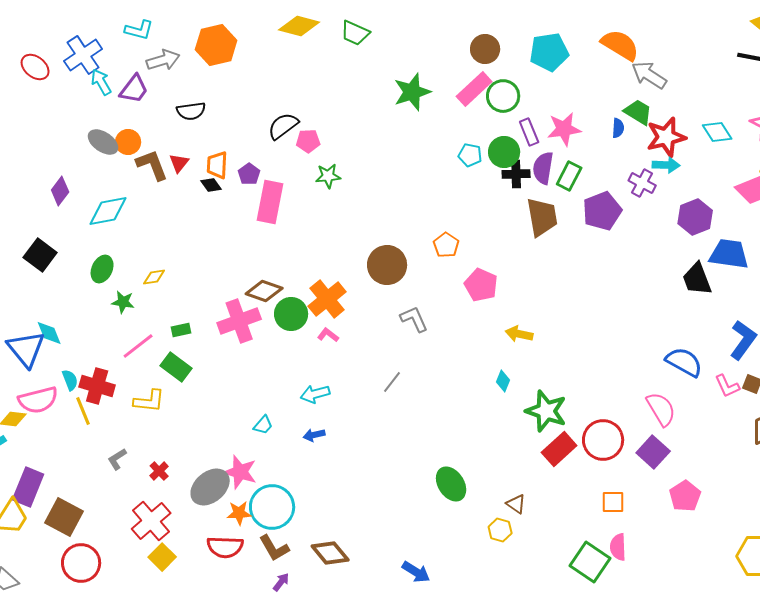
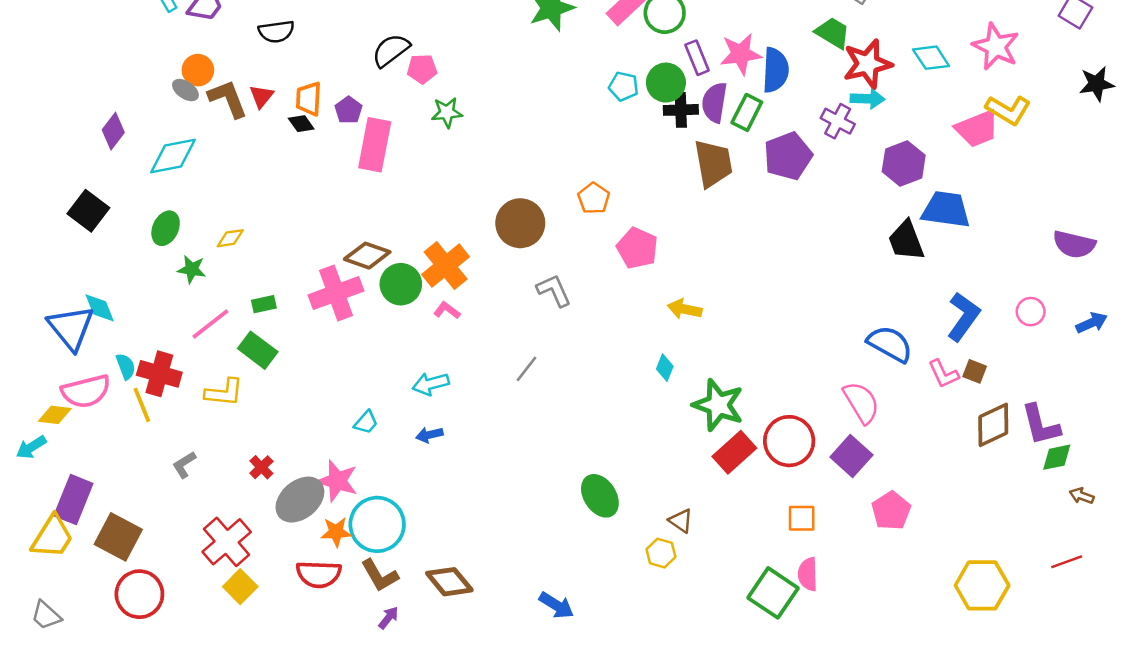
blue semicircle: (618, 128) -> (775, 70), moved, size x1.8
gray ellipse: (103, 142) -> (185, 90), moved, size x0.7
red cross: (159, 471) -> (261, 467), moved

